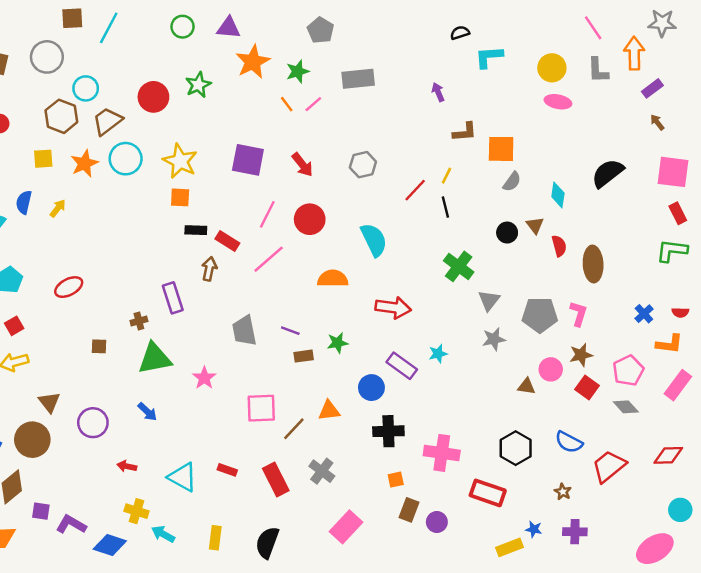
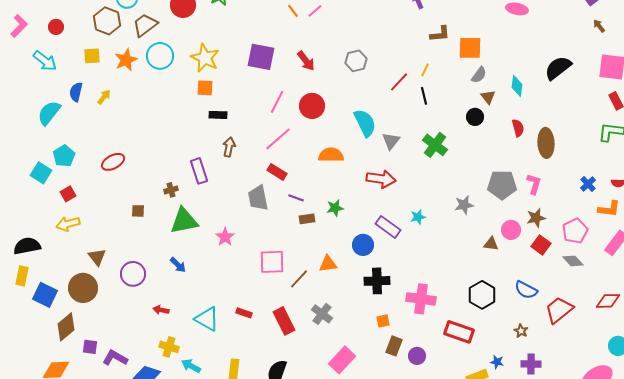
brown triangle: (535, 225) -> (488, 97), moved
red rectangle: (227, 241) -> (277, 172), moved
gray triangle: (489, 300) -> (391, 141), moved

